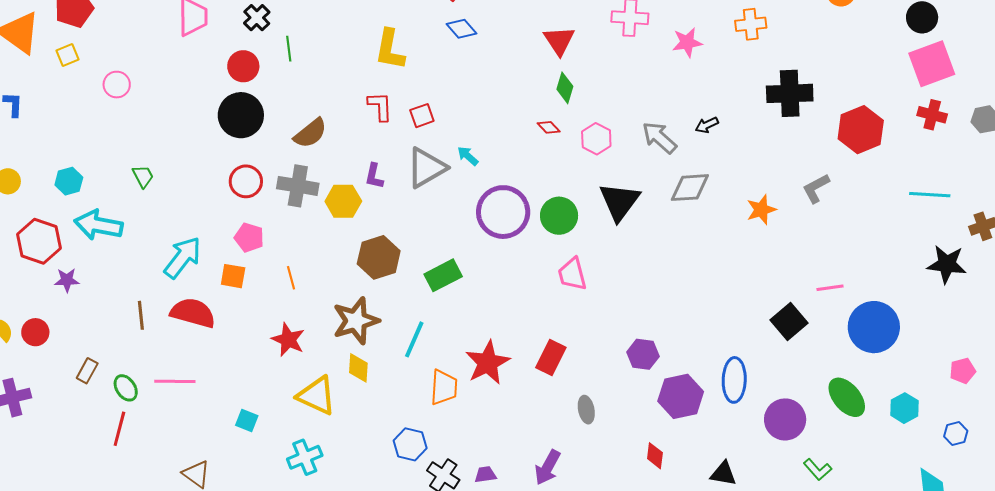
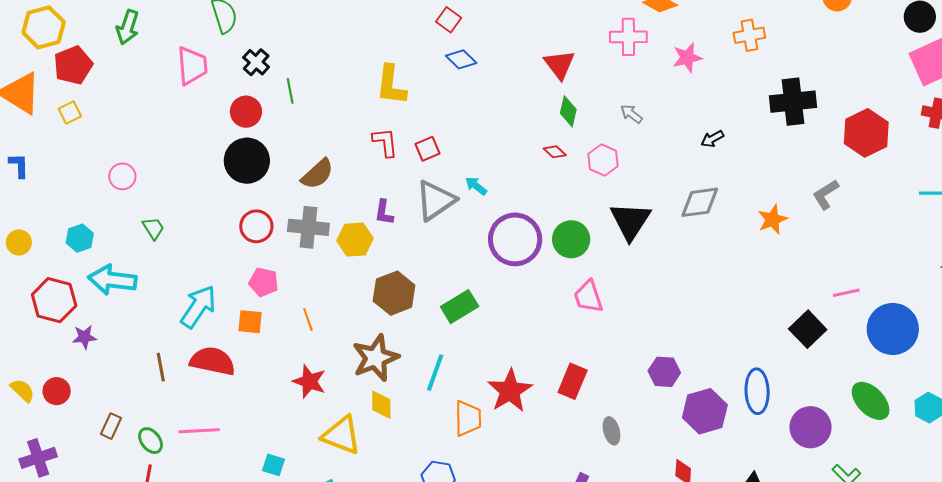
pink circle: (117, 85) -> (122, 176), moved
gray arrow: (659, 138) -> (631, 114), moved, size x0.6

